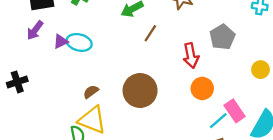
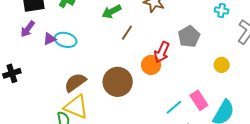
red arrow: (191, 56) -> (162, 52), turned 35
orange circle: (202, 88) -> (151, 65), moved
brown semicircle: (91, 92) -> (75, 82), size x1.6
cyan line: (218, 121) -> (174, 107), moved

